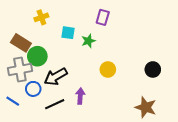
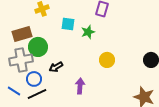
brown rectangle: (21, 43) -> (22, 34), turned -48
black arrow: (56, 77) -> (56, 67), size x0.6
black line: (55, 104) -> (37, 94), moved

